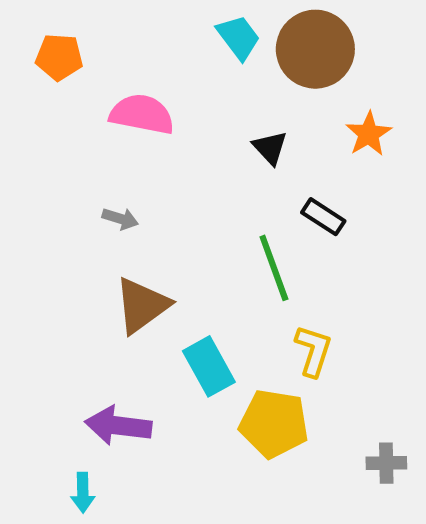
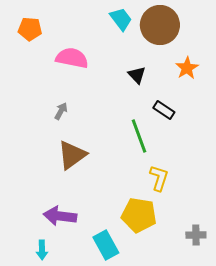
gray arrow: (120, 219) -> (61, 111), turned -78
cyan rectangle: (209, 366) -> (106, 245), moved

